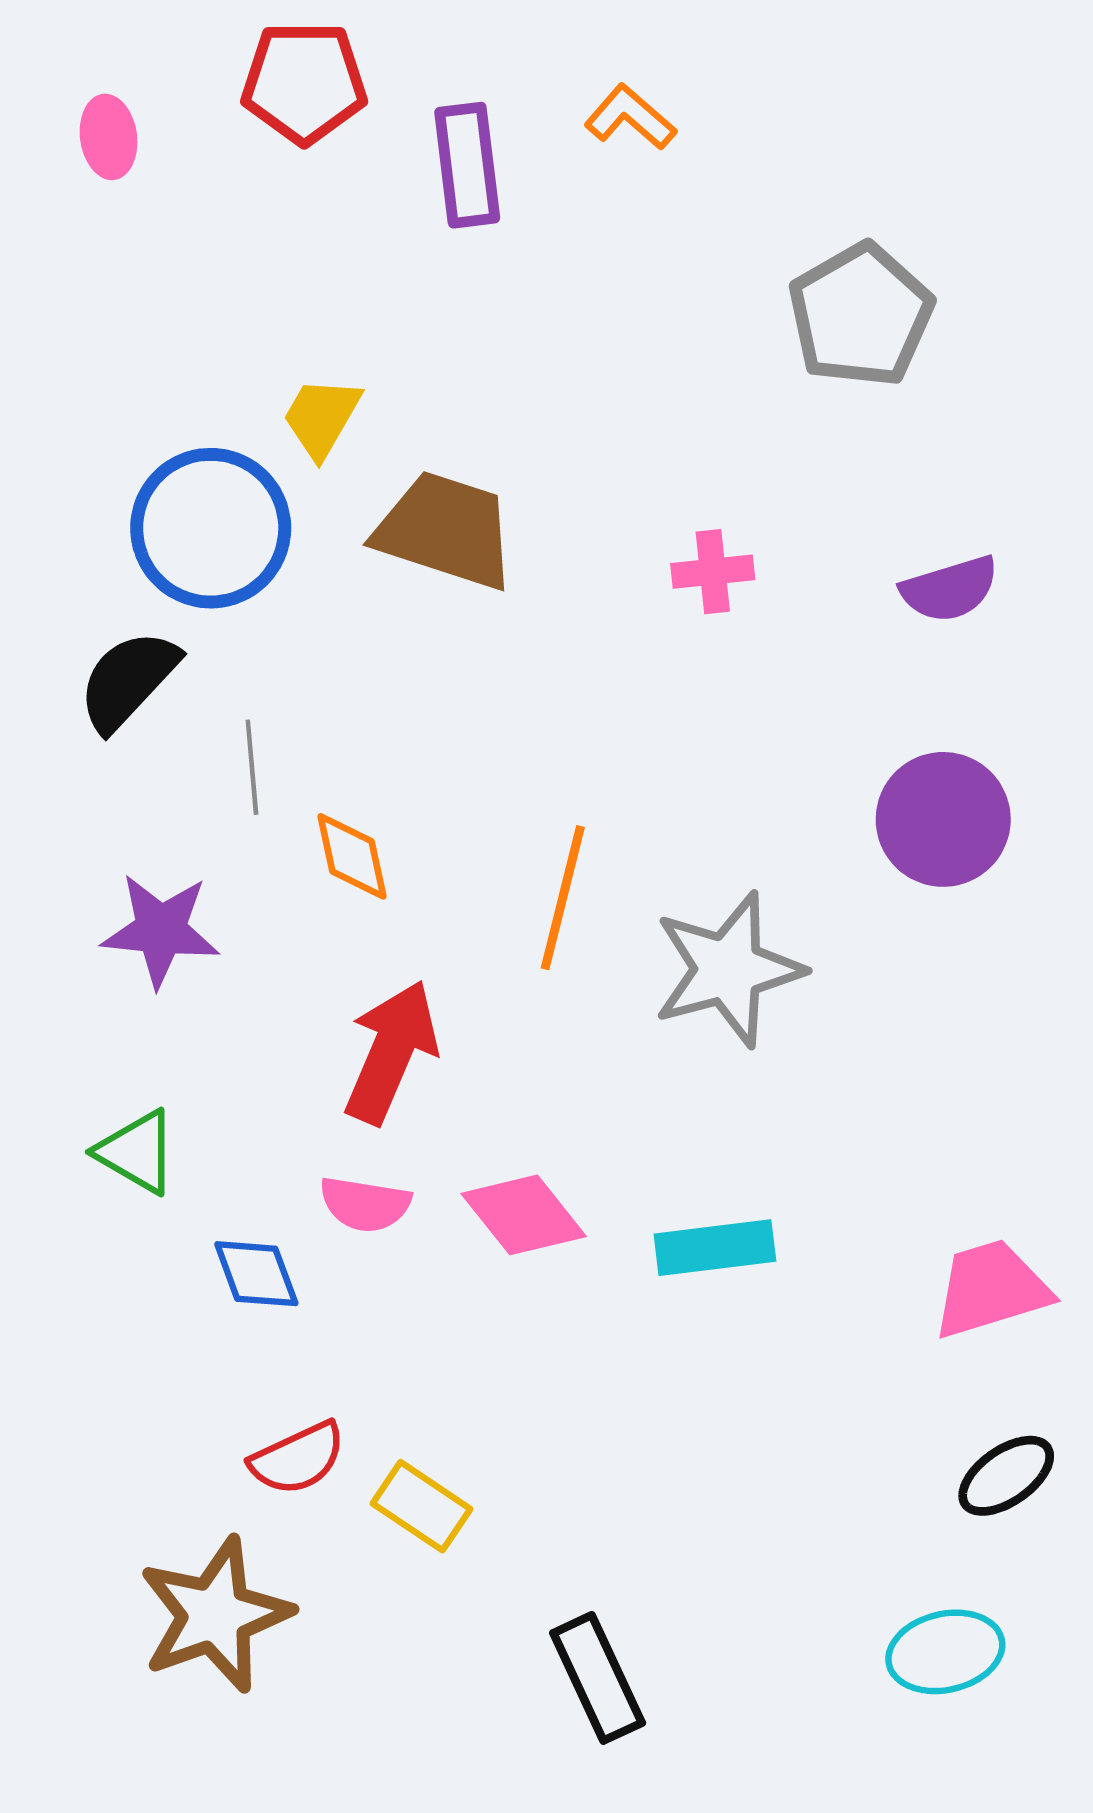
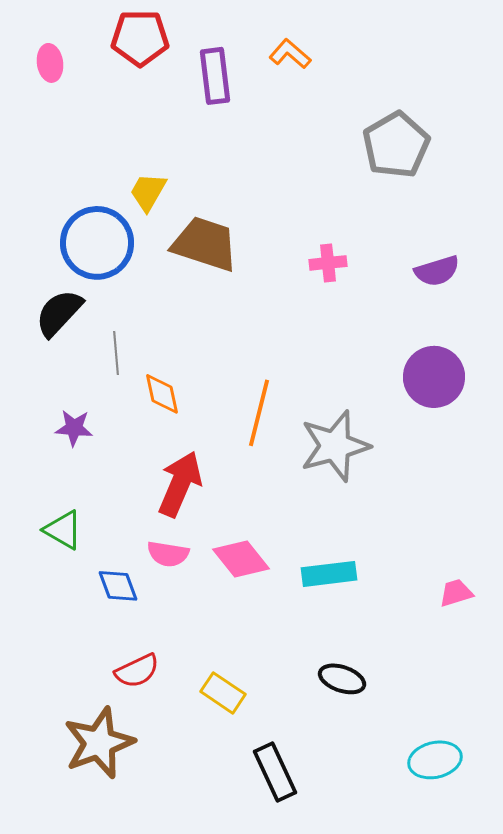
purple star: (161, 930) -> (74, 428), size x0.7
pink trapezoid: (991, 1289) -> (456, 593), size x0.6
black ellipse: (1006, 1476) -> (342, 679), moved, turned 54
yellow rectangle: (422, 1506) -> (223, 693), moved

